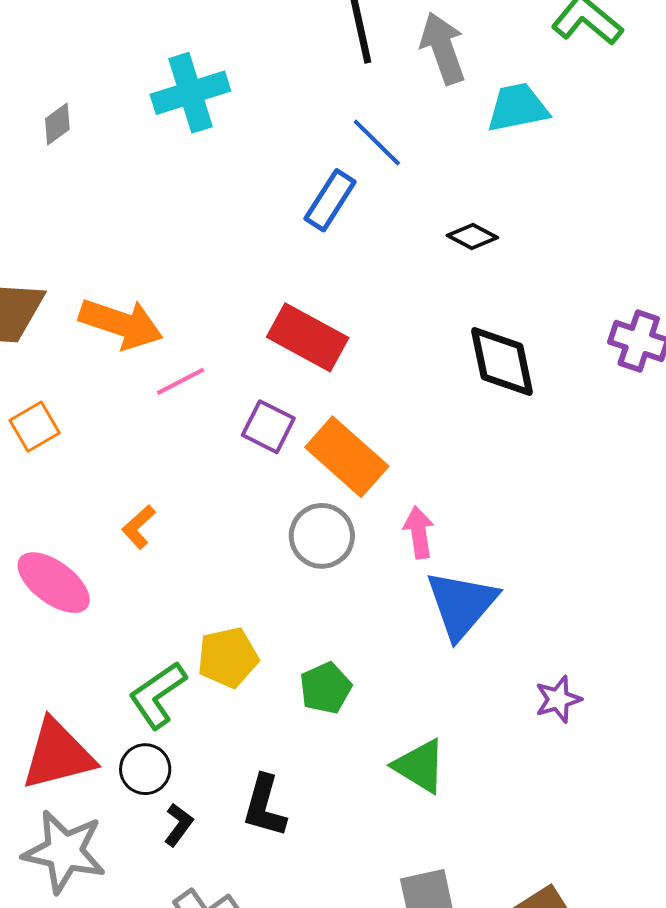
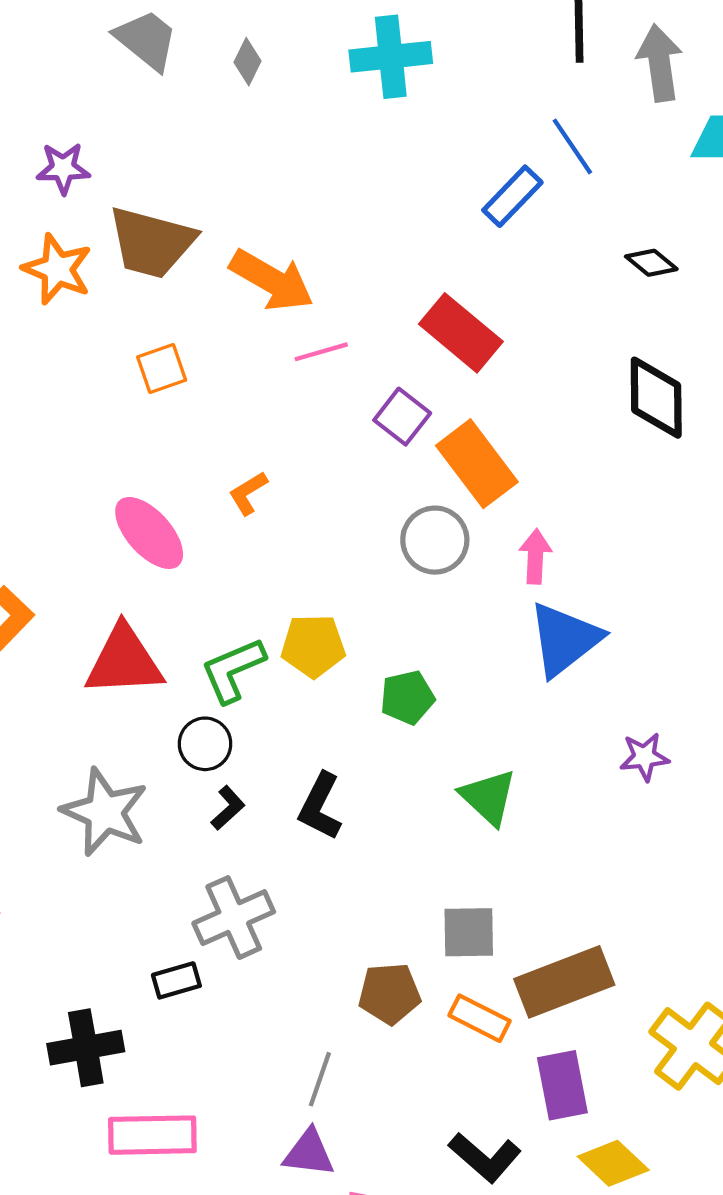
gray diamond: (57, 124) -> (247, 62), turned -39
red triangle: (58, 755) -> (124, 661), moved

